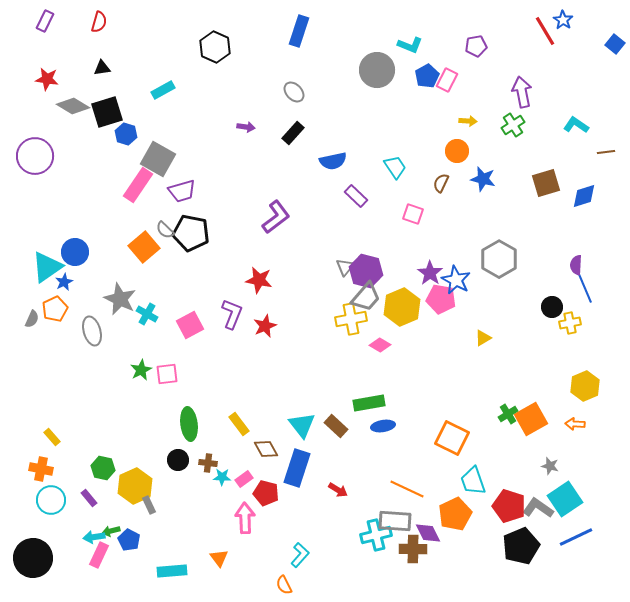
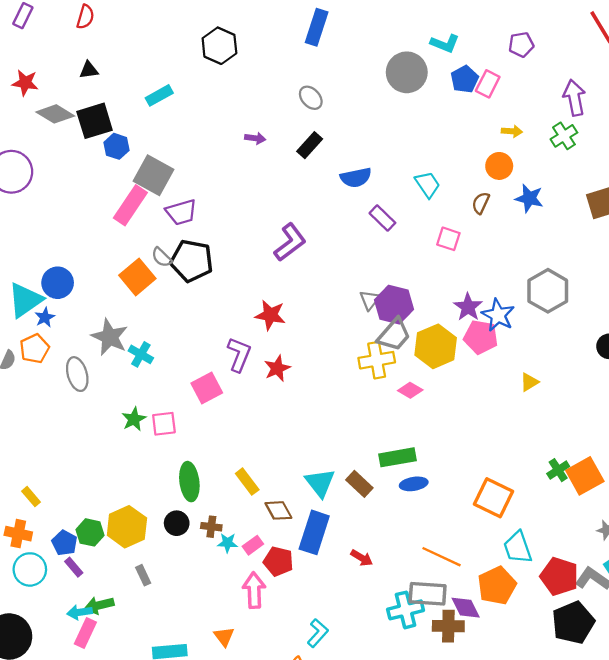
pink square: (190, 325) -> (207, 388), moved
yellow hexagon: (135, 486) -> (127, 527), moved
green arrow: (111, 531) -> (99, 605), size x1.4
blue pentagon: (129, 540) -> (65, 543), moved

